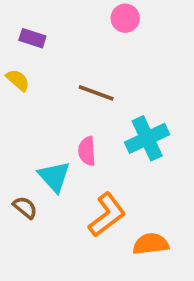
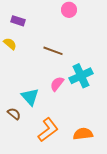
pink semicircle: (87, 151) -> (57, 84), moved, turned 42
orange L-shape: (107, 215) -> (48, 130), moved

